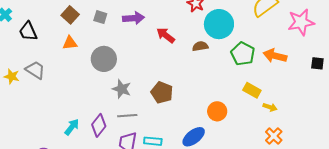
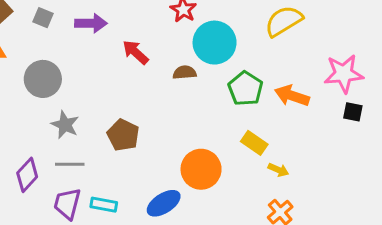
pink star: (301, 22) -> (344, 74), moved
orange circle: (217, 111) -> (201, 169), size x1.4

